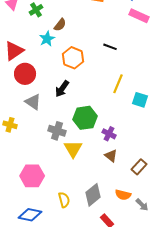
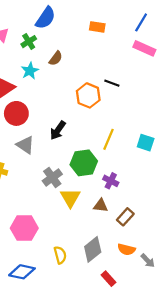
cyan star: (47, 39) -> (30, 71), moved
orange hexagon: (73, 58) -> (88, 95), moved
yellow line: (118, 84) -> (108, 139), moved
gray cross: (57, 131) -> (52, 177), turned 36
brown triangle: (111, 156) -> (101, 206), moved, turned -32
brown rectangle: (139, 167) -> (125, 217), moved

